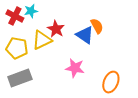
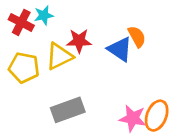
red star: (56, 29) -> (79, 41), turned -30
pink star: (75, 68) -> (133, 118), moved
gray rectangle: (20, 78) -> (68, 110), moved

